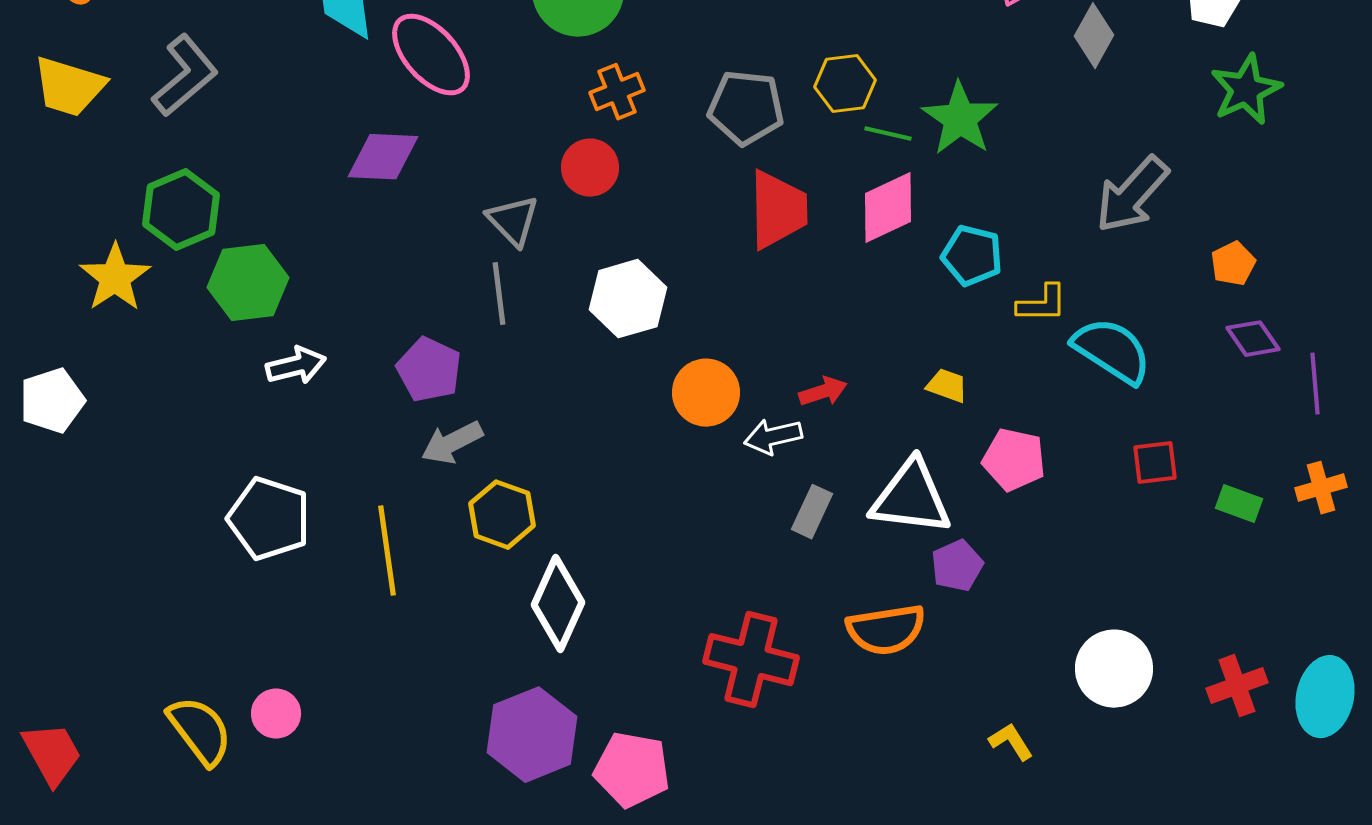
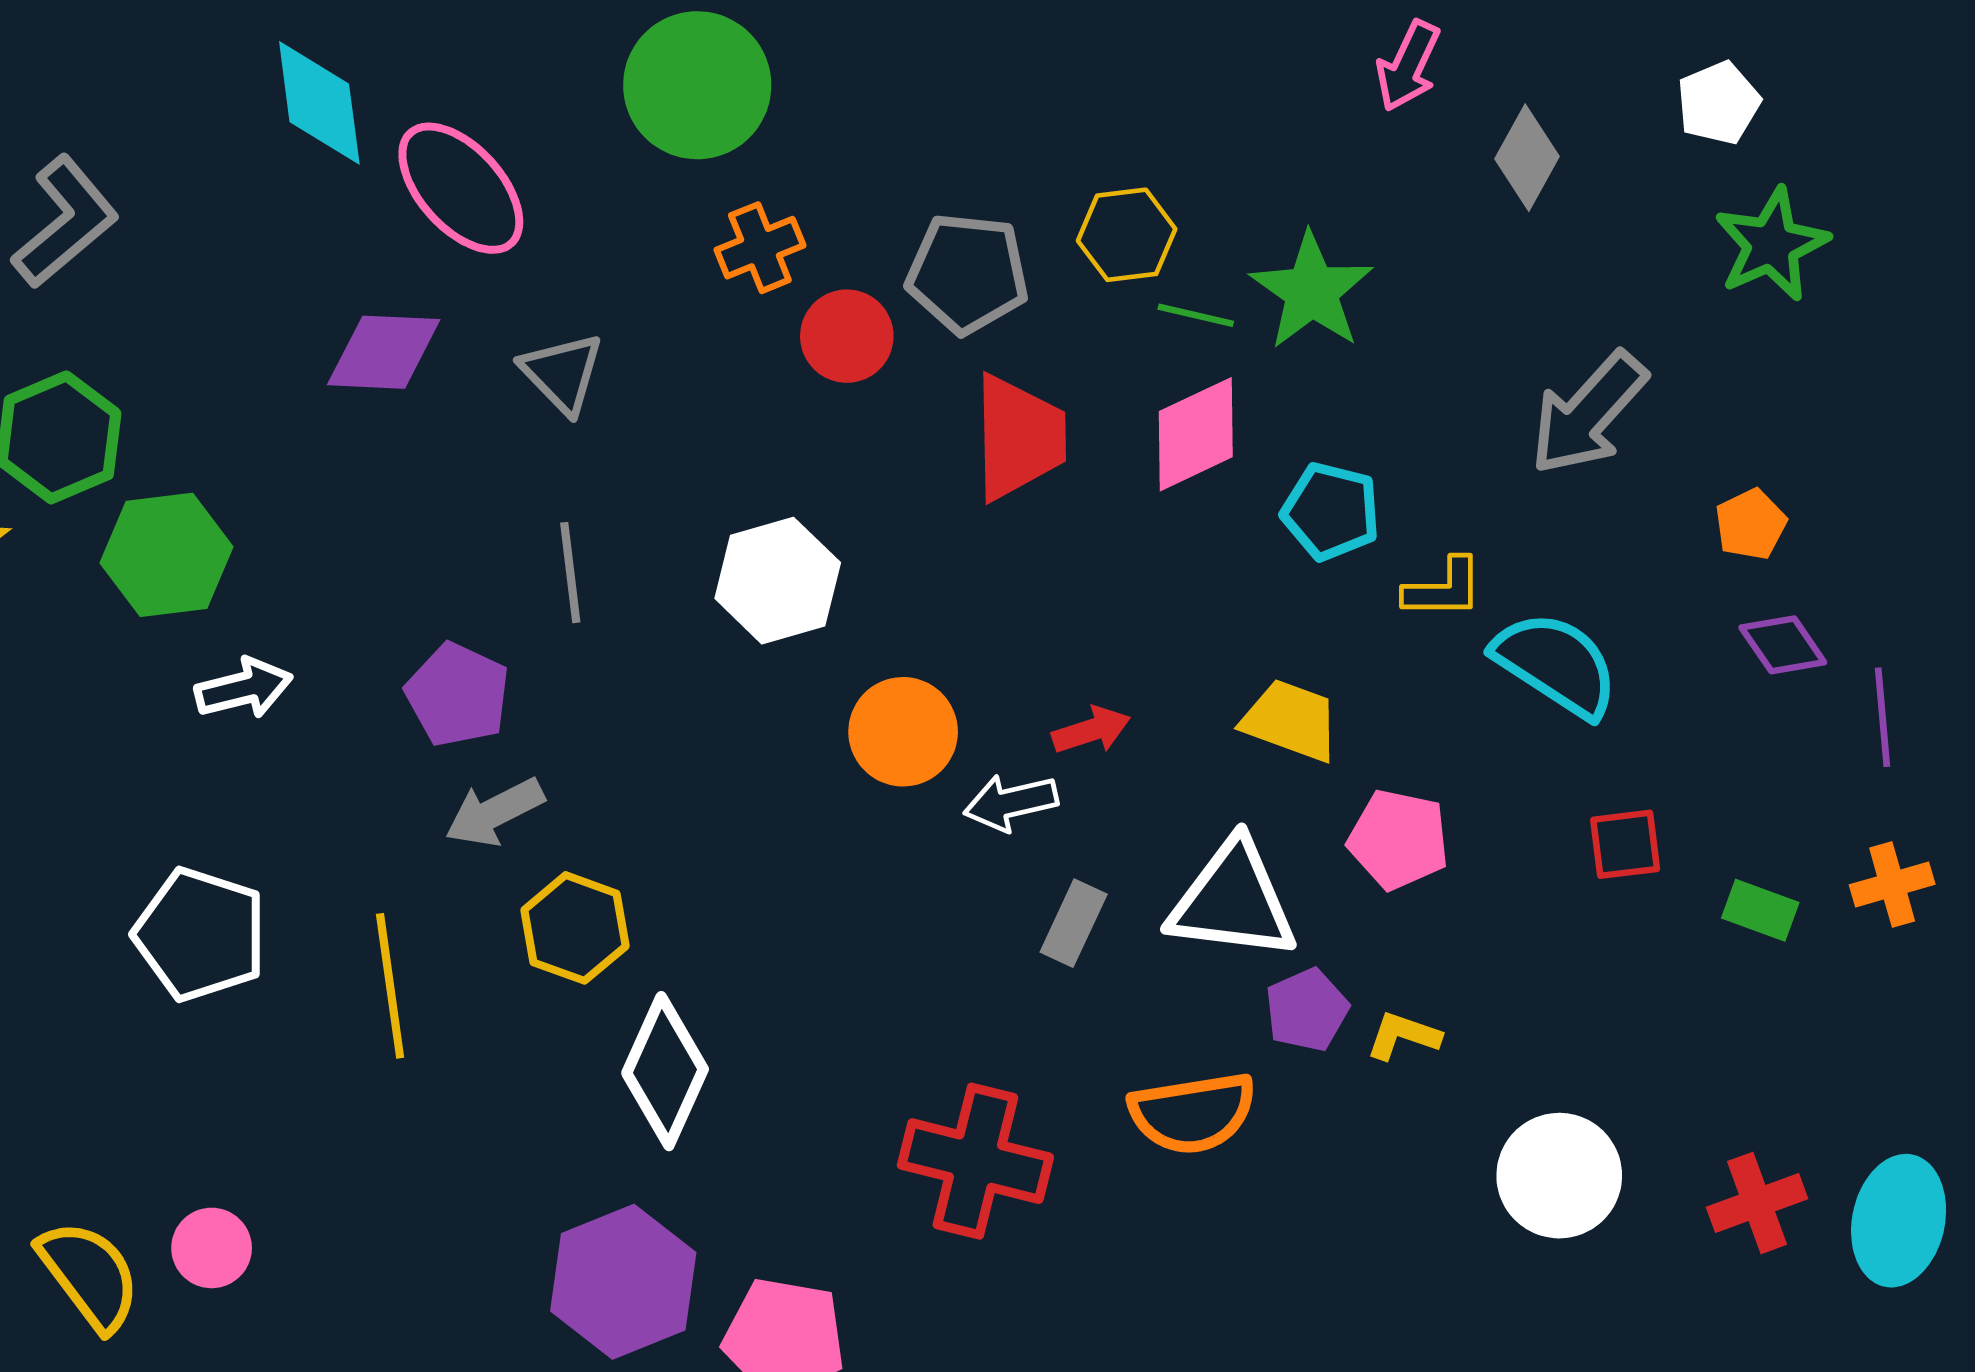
red circle: (590, 168) -> (847, 336), moved
gray triangle: (513, 221) -> (562, 373), moved
yellow trapezoid: (947, 386) -> (1291, 720), size x1.5
yellow L-shape: (1011, 742) -> (1403, 1036), moved, turned -39

